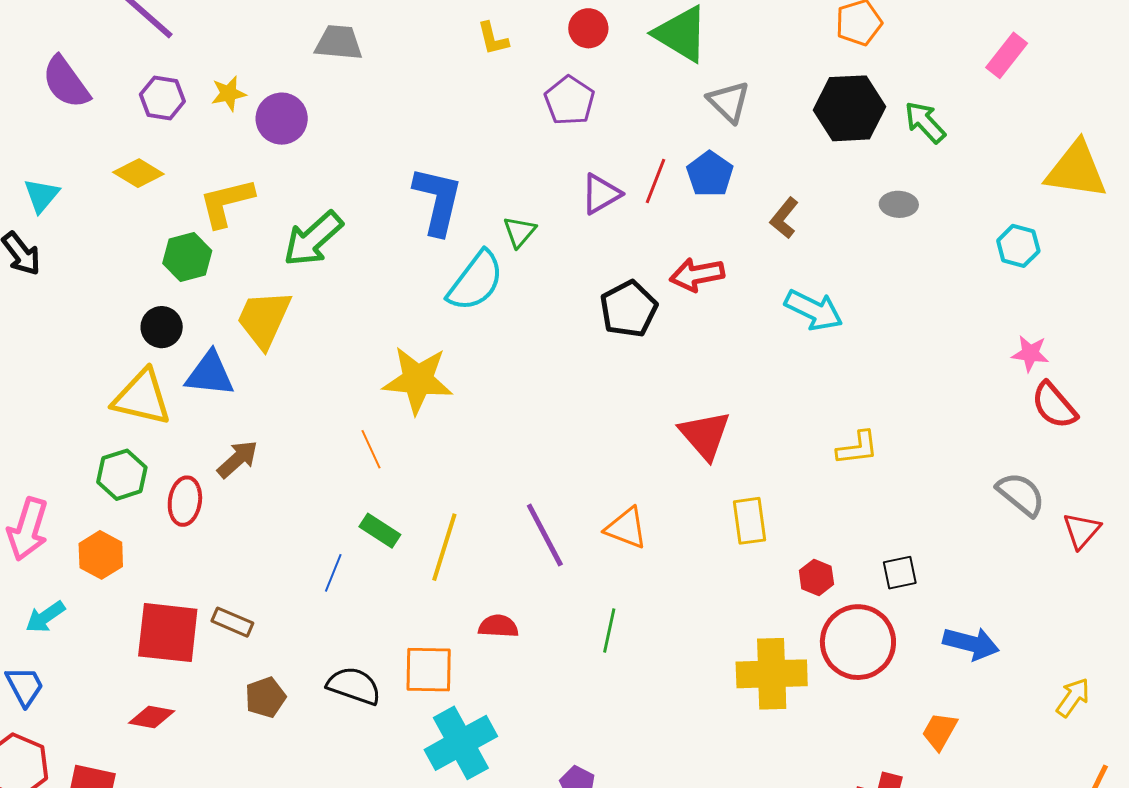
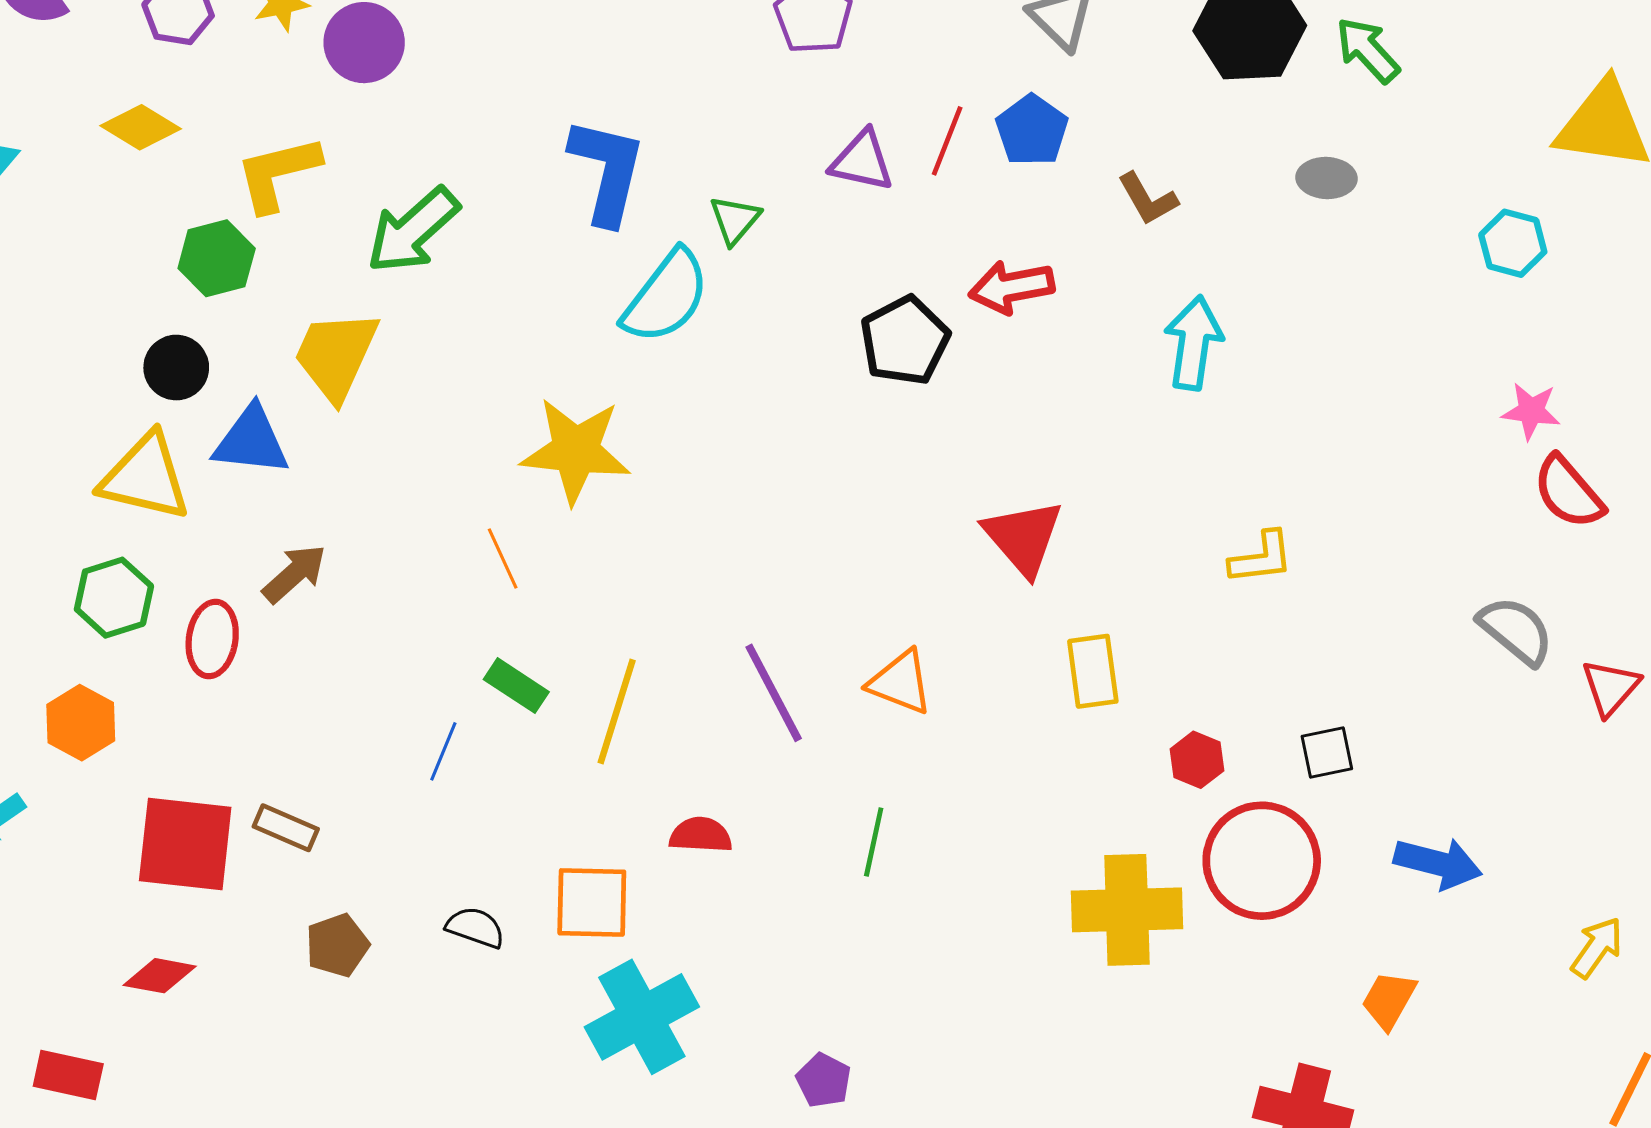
purple triangle: (601, 194) -> (862, 161), turned 42
brown L-shape: (784, 218) -> (1148, 199), turned -69
cyan arrow: (814, 310) -> (1193, 343), turned -108
black semicircle: (354, 686) -> (475, 927), size x0.7

